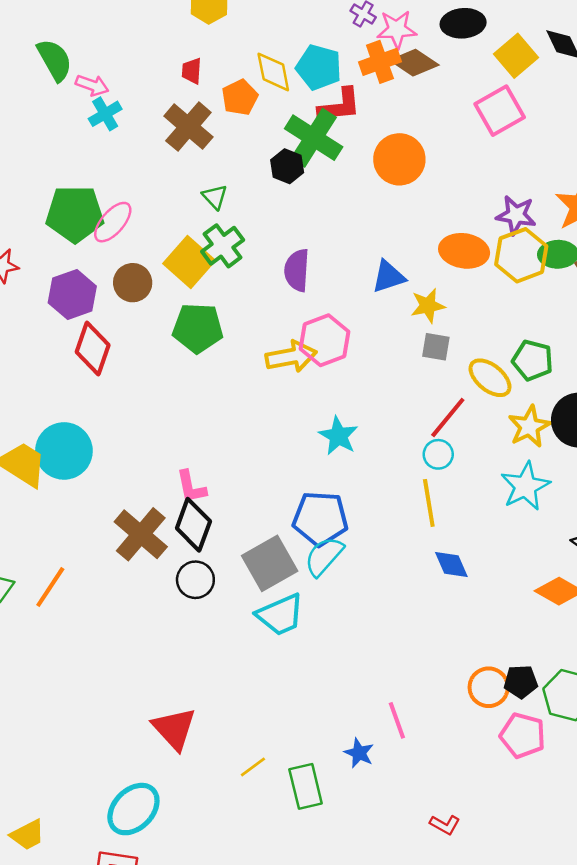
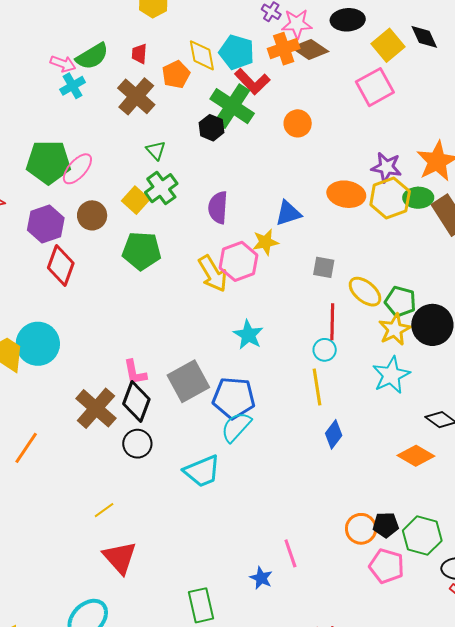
green semicircle: (55, 60) -> (92, 56), moved, turned 88
red L-shape: (340, 105) -> (252, 82), turned 51
orange circle: (399, 159) -> (298, 123), size x0.7
yellow square: (189, 262) -> (136, 200), size x0.7
yellow star: (428, 306) -> (265, 242), moved
yellow arrow: (291, 357) -> (213, 274), turned 69
green pentagon: (532, 360) -> (400, 302), moved
red line: (448, 418) -> (332, 322), turned -39
gray square: (270, 563) -> (188, 381), moved
blue diamond: (451, 564) -> (334, 434), turned 60
yellow line: (253, 767) -> (104, 510), moved
green rectangle: (306, 786) -> (201, 605), moved

